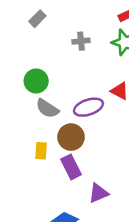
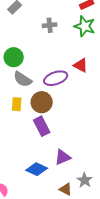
yellow rectangle: (41, 151) -> (17, 104), moved
purple triangle: (98, 193) -> (63, 157), moved

